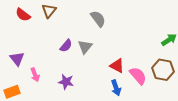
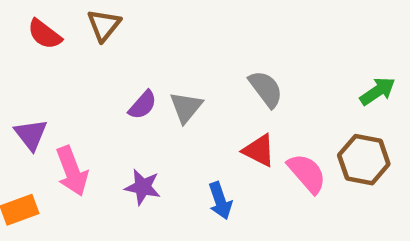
gray semicircle: (98, 19) -> (266, 89), moved
pink arrow: (35, 75) -> (72, 171), size x1.5
blue arrow: (116, 88) -> (220, 201), moved

